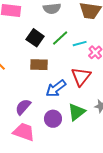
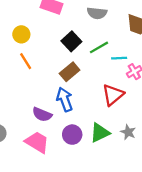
brown rectangle: (39, 65) -> (70, 72), turned -54
blue arrow: (56, 88) -> (65, 99), moved, turned 95
purple semicircle: (23, 107) -> (42, 114), turned -120

